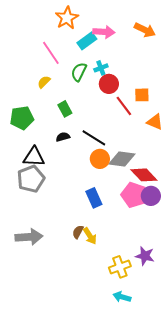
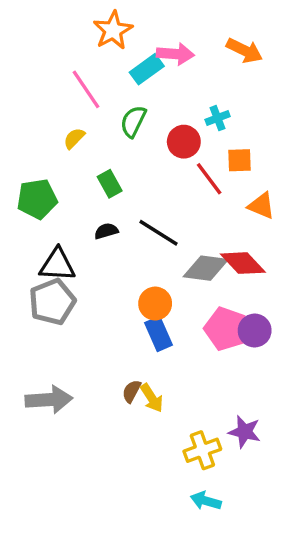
cyan cross: (101, 68) -> (218, 118), moved
orange circle: (100, 159) -> (155, 304), moved
red diamond: (144, 175) -> (243, 263), moved

